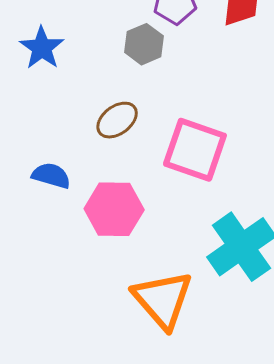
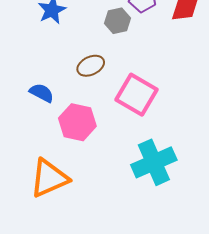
orange triangle: (163, 300) -> (49, 178), moved, turned 36

